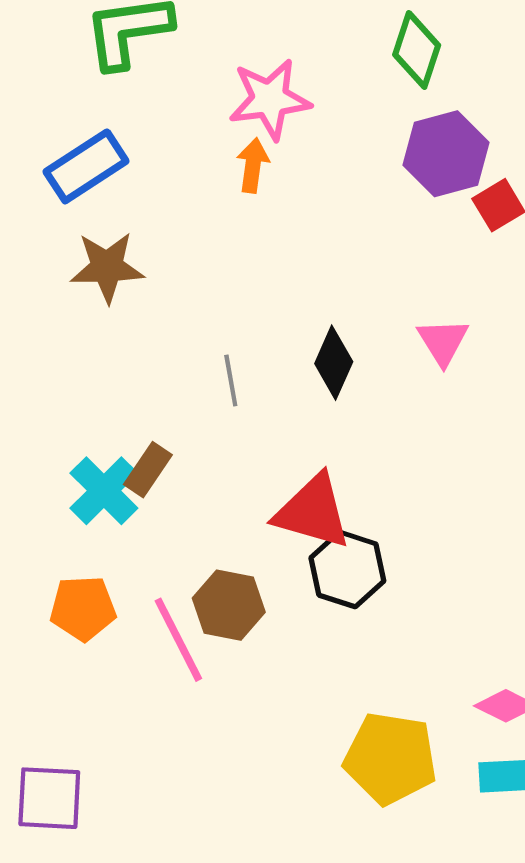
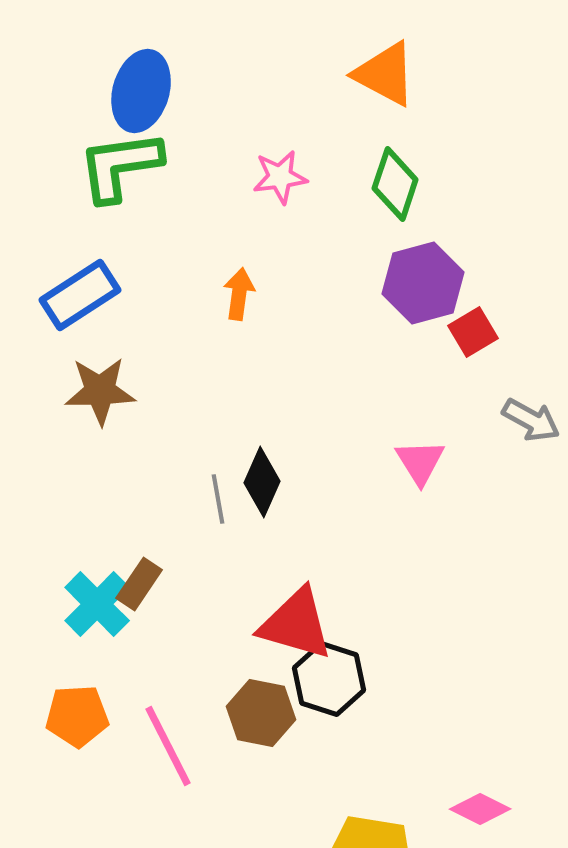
pink star: (270, 99) -> (280, 177), moved, size x0.7
black diamond: (334, 363) -> (262, 482), moved
brown hexagon: (229, 605) -> (261, 713), moved

